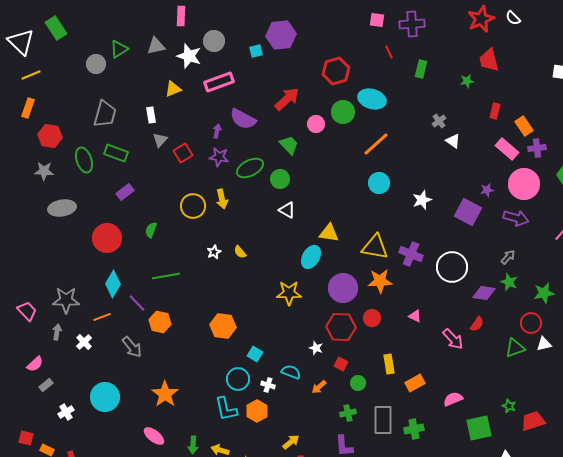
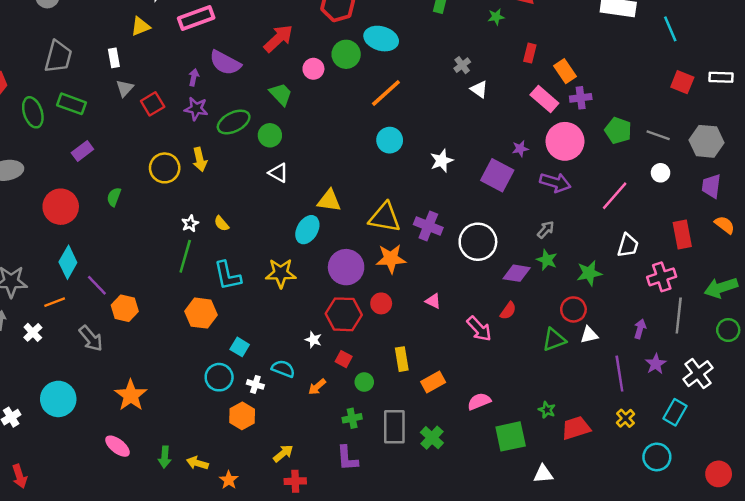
green line: (166, 276) -> (185, 256), moved, turned -64
cyan L-shape: (226, 409) -> (228, 276), moved
green cross: (414, 429) -> (432, 438), turned -36

